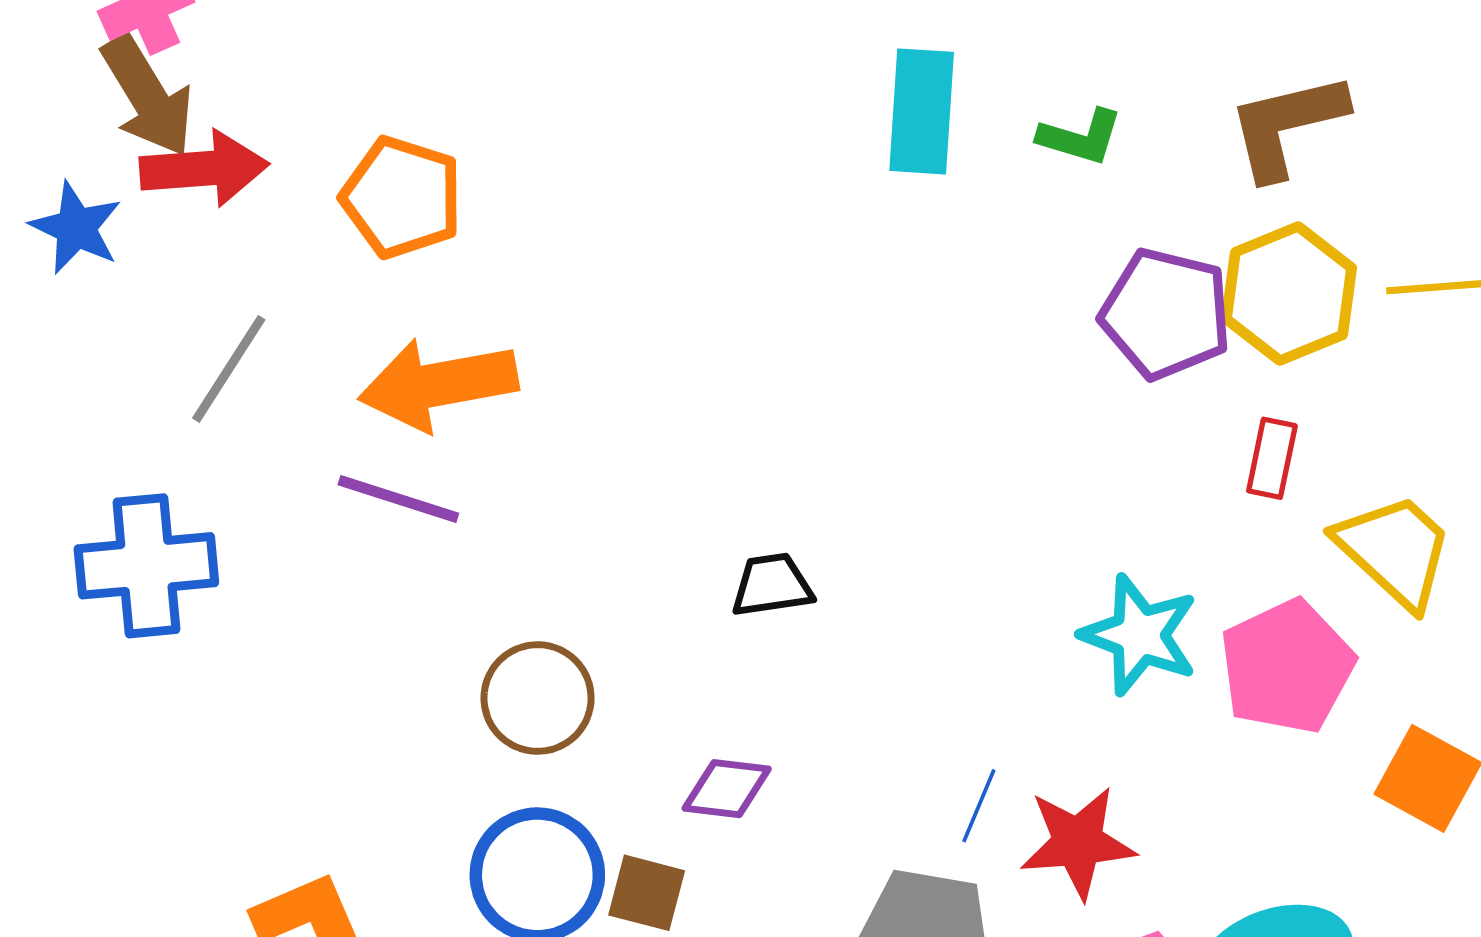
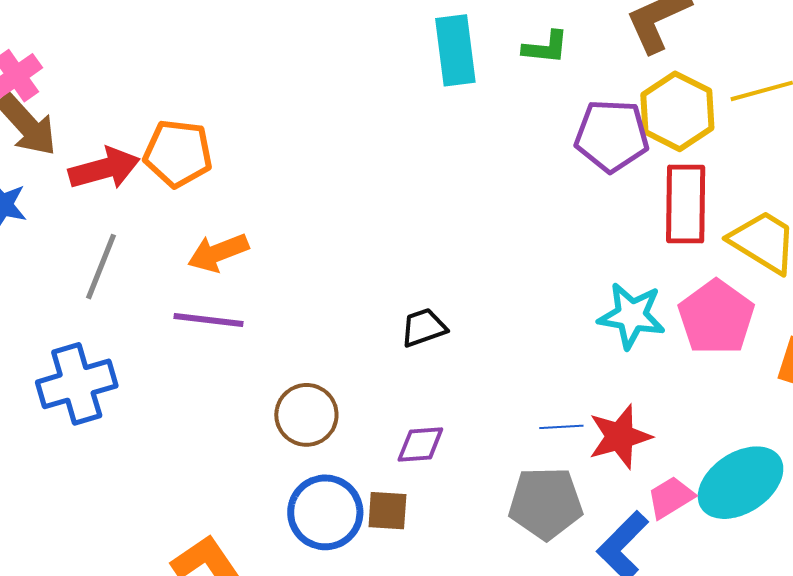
red arrow: (204, 169) -> (104, 169), moved
orange arrow: (438, 384) -> (218, 253), size x0.7
red rectangle: (1272, 458) -> (686, 204), size x1.8
blue line: (979, 806) -> (561, 427), turned 75

